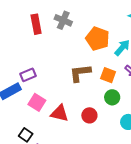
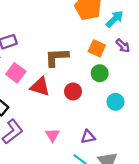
brown L-shape: (80, 73) -> (57, 57), moved

